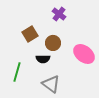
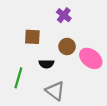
brown square: (30, 34) -> (32, 37), turned 35
brown circle: (53, 43) -> (67, 47), moved

